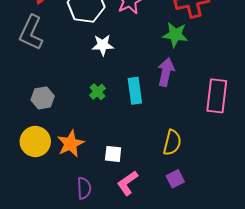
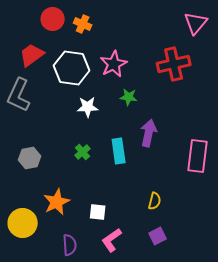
green star: (175, 35) -> (129, 97), moved, size x0.7
yellow circle: (35, 142) -> (23, 223), moved
yellow semicircle: (172, 143) -> (155, 201), size x0.7

